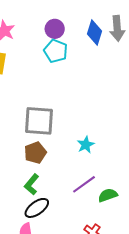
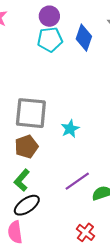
blue diamond: (95, 32) -> (84, 38), moved
cyan pentagon: (56, 51) -> (50, 39), turned -30
cyan star: (86, 145) -> (70, 129), moved

